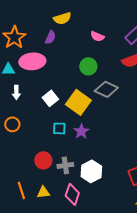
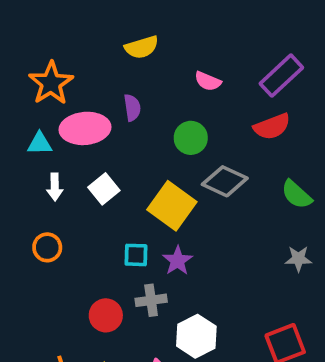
purple semicircle: (50, 37) -> (132, 108), moved, turned -32
white square: (50, 98) -> (104, 189), moved
gray cross: (65, 165) -> (151, 300), moved

